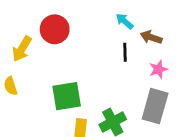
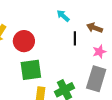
cyan arrow: (125, 21) -> (63, 16), moved
red circle: (55, 29) -> (24, 41), moved

